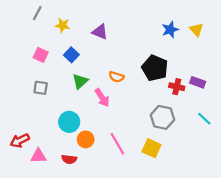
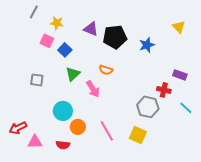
blue star: (170, 30) -> (147, 45), moved
pink square: (41, 55) -> (47, 41), moved
black pentagon: (155, 68) -> (115, 37), moved, turned -30
red cross: (177, 87) -> (164, 90), moved

